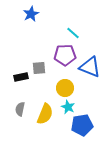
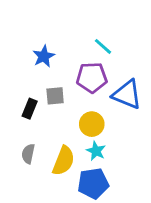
blue star: (31, 14) -> (44, 56), moved
black rectangle: (21, 77) -> (30, 109), turned -56
blue pentagon: (82, 125) -> (93, 183), moved

